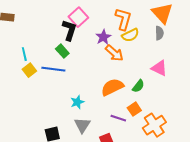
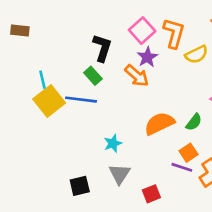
pink square: (78, 17) -> (142, 31), moved
yellow semicircle: (130, 35) -> (196, 54), moved
orange arrow: (114, 53) -> (137, 76), moved
yellow square: (29, 70) -> (49, 101), size x1.6
purple line: (118, 118) -> (182, 167), moved

